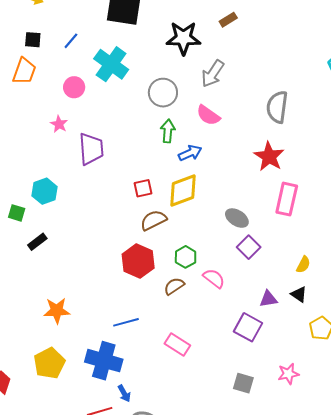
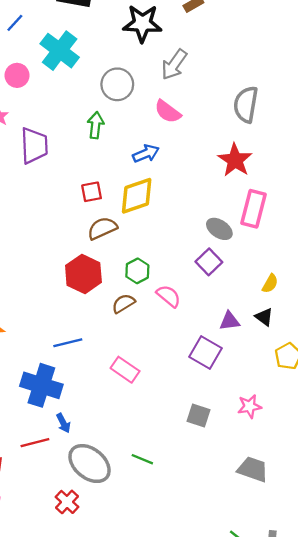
green arrow: (168, 131) -> (96, 125), moved
gray ellipse: (237, 218) -> (219, 229), moved

